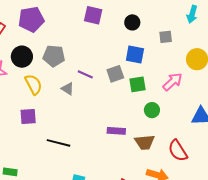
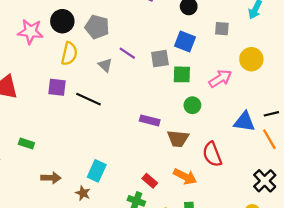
yellow semicircle: (33, 84) -> (69, 54), turned 30
black line: (59, 143) -> (88, 99), moved

